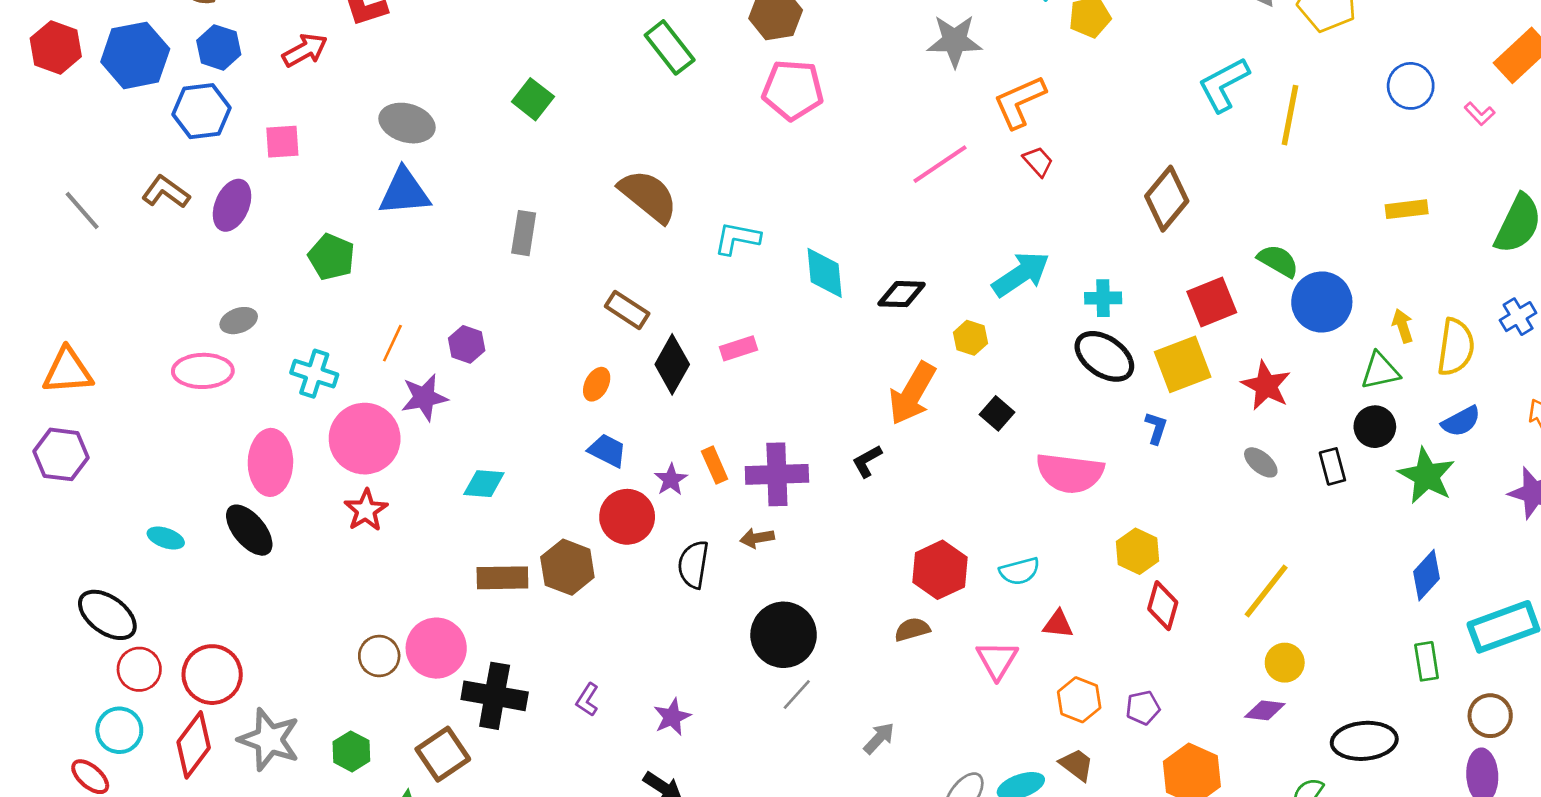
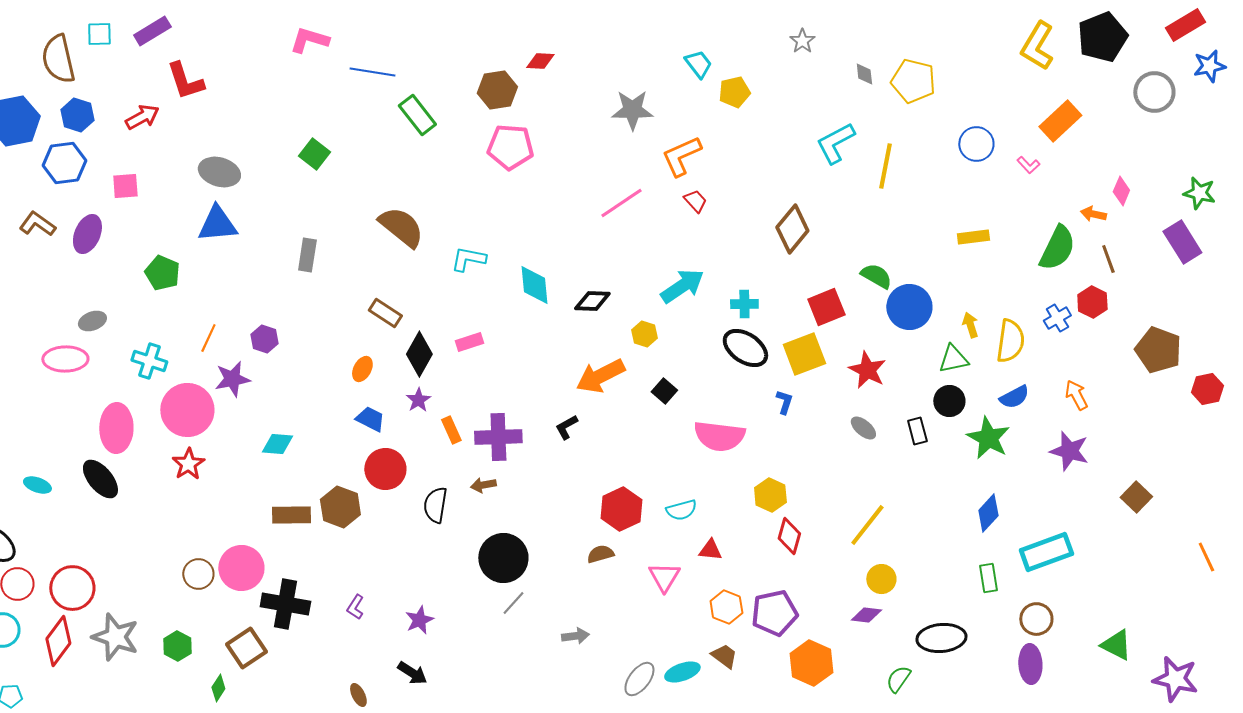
orange arrow: (912, 393) -> (600, 376), turned 33
purple star: (671, 480) -> (418, 400), moved
purple pentagon: (1143, 708) -> (774, 613), size x1.8
gray arrow: (879, 738) -> (575, 636), turned 40

